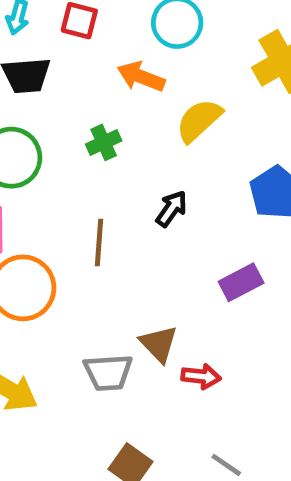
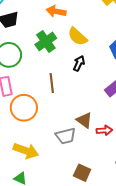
yellow semicircle: (199, 120) -> (78, 36), moved, turned -85
green cross: (104, 142) -> (46, 41), size x1.5

